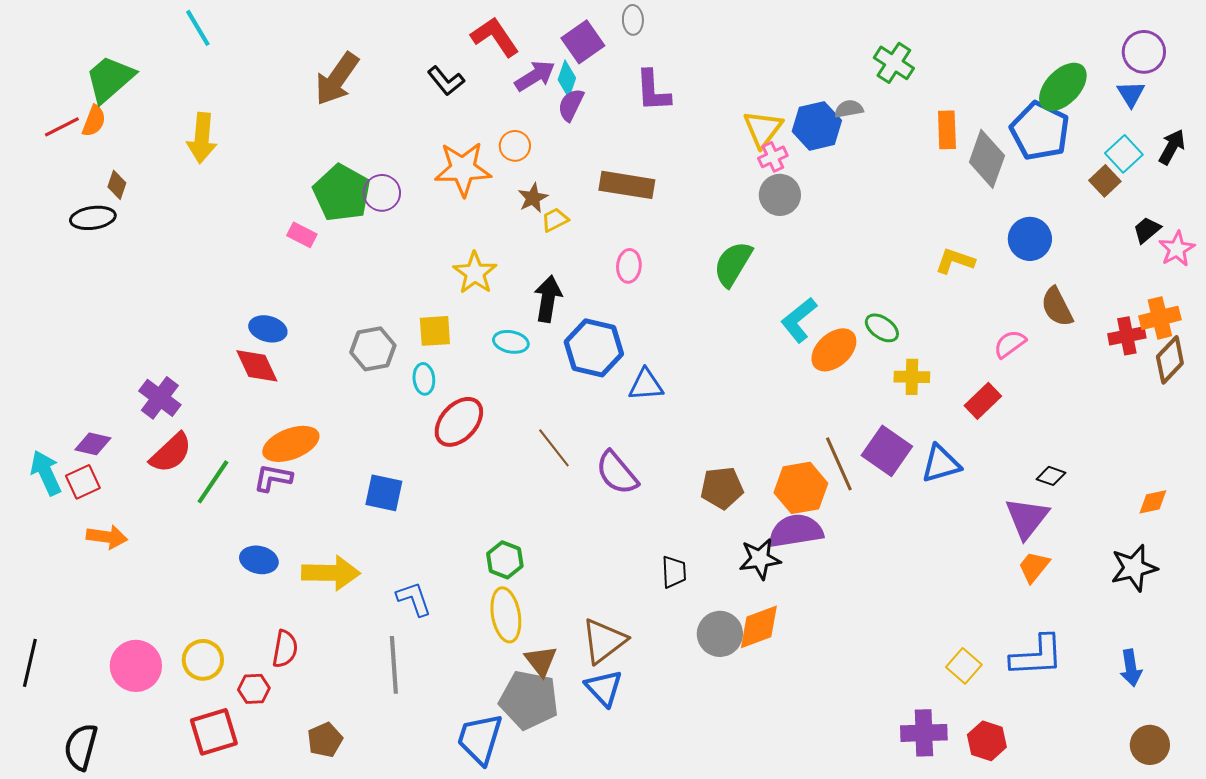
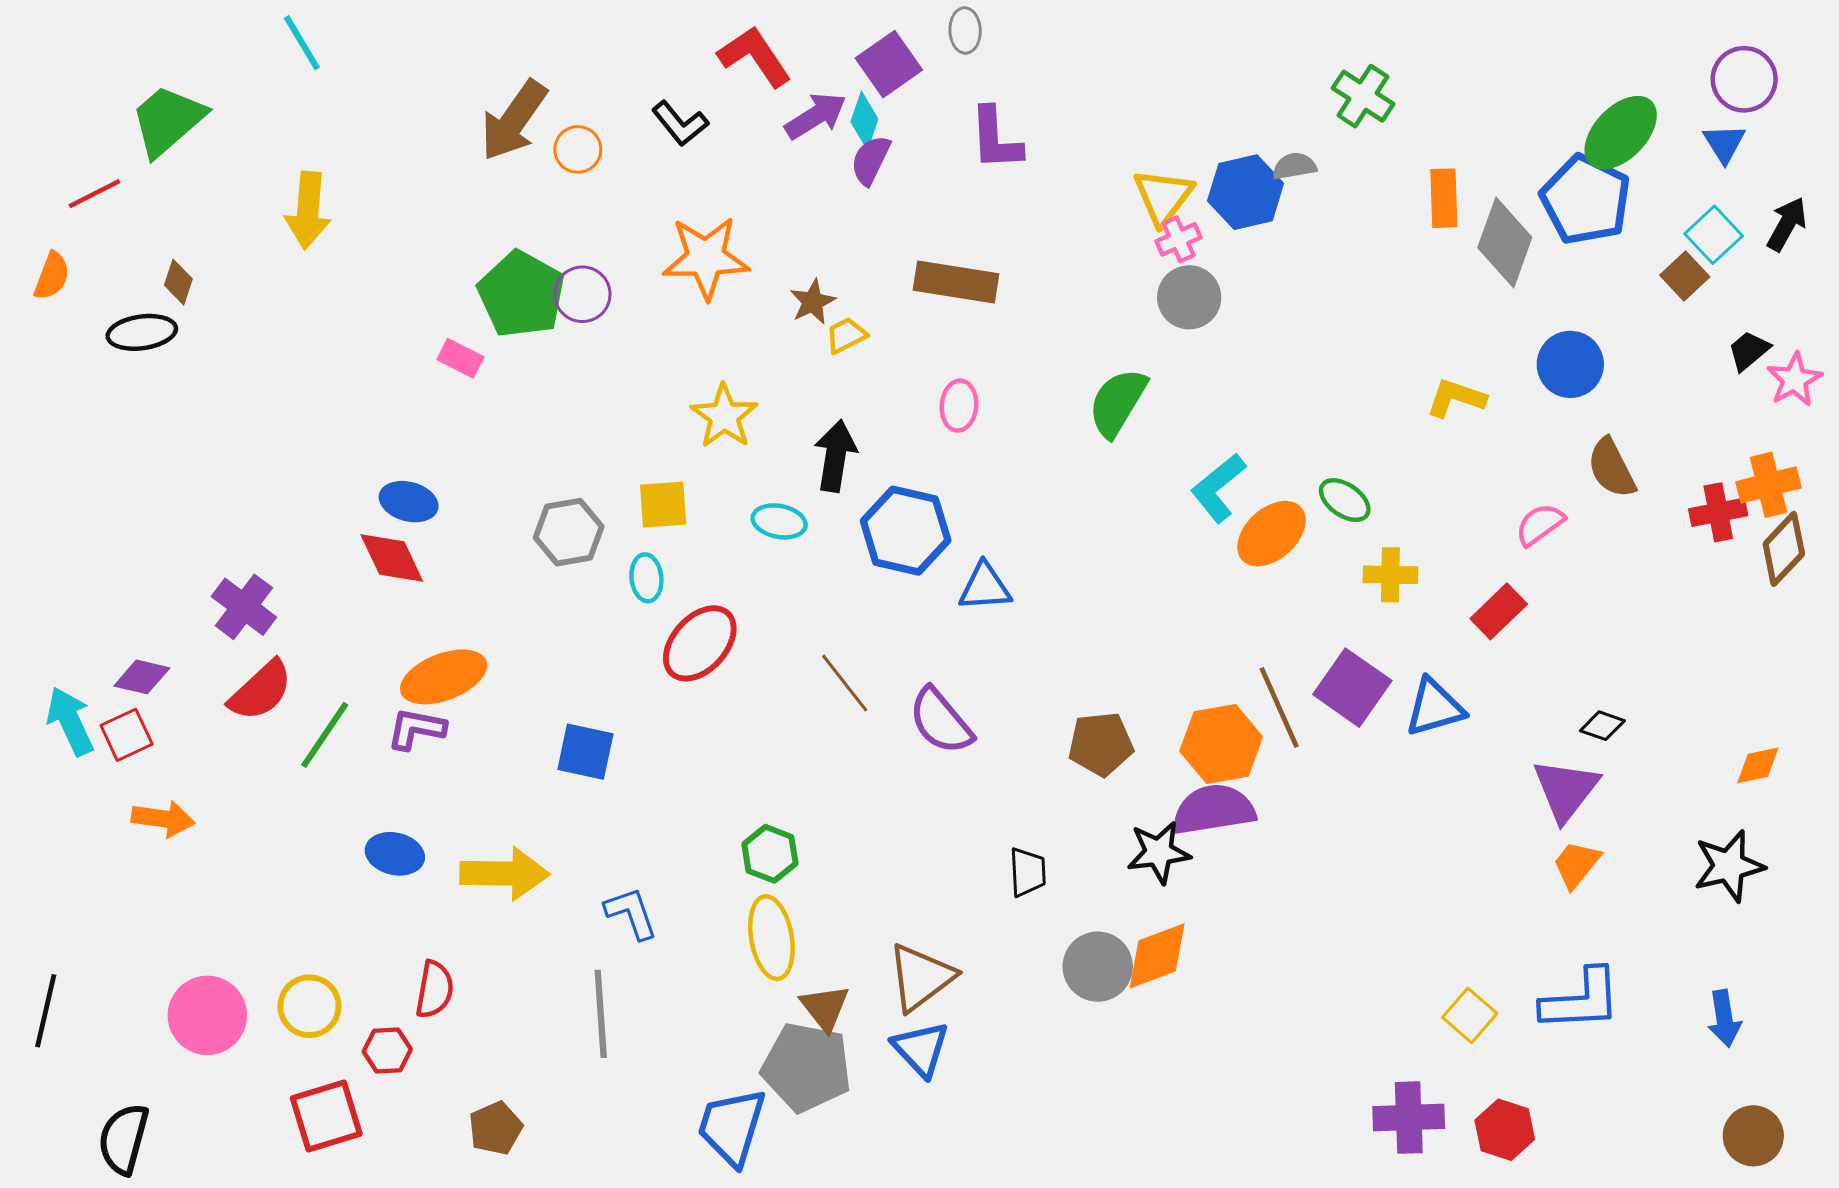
orange semicircle: (94, 121) -> (52, 276), moved
orange circle: (515, 146) -> (578, 149), moved

